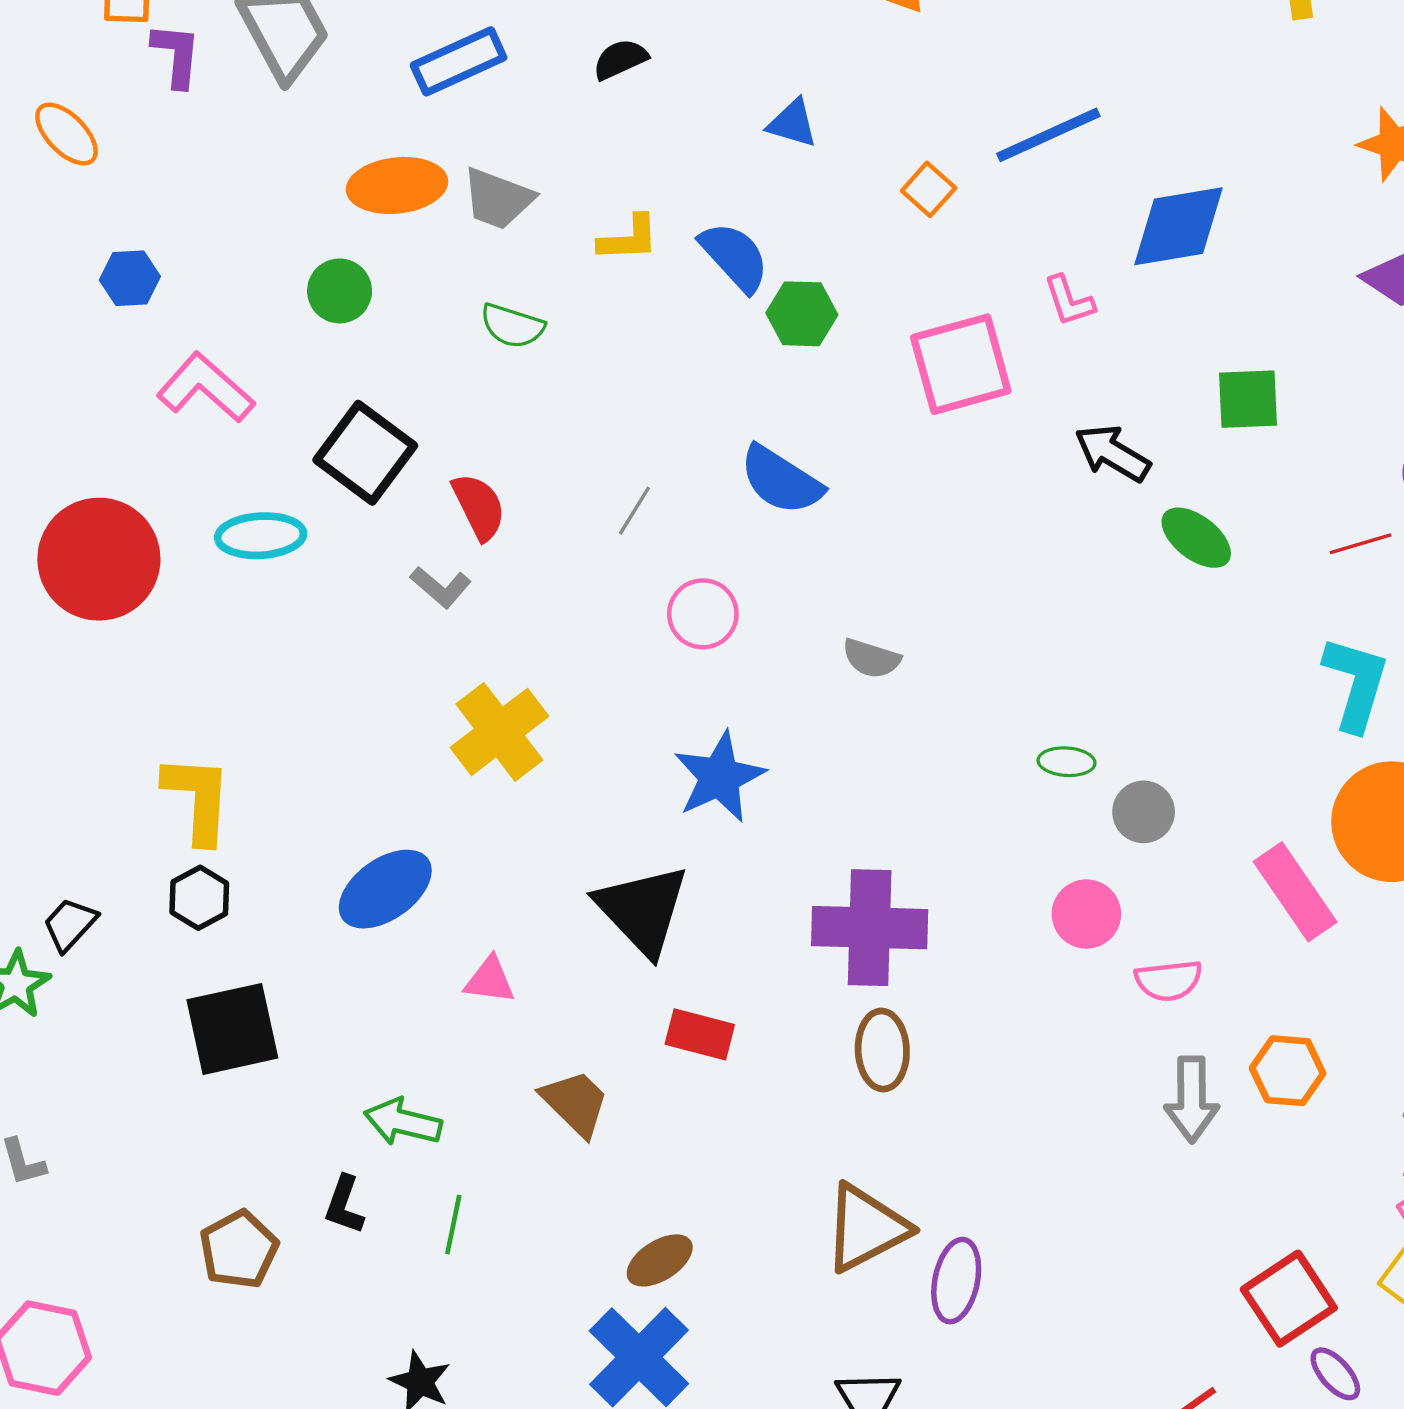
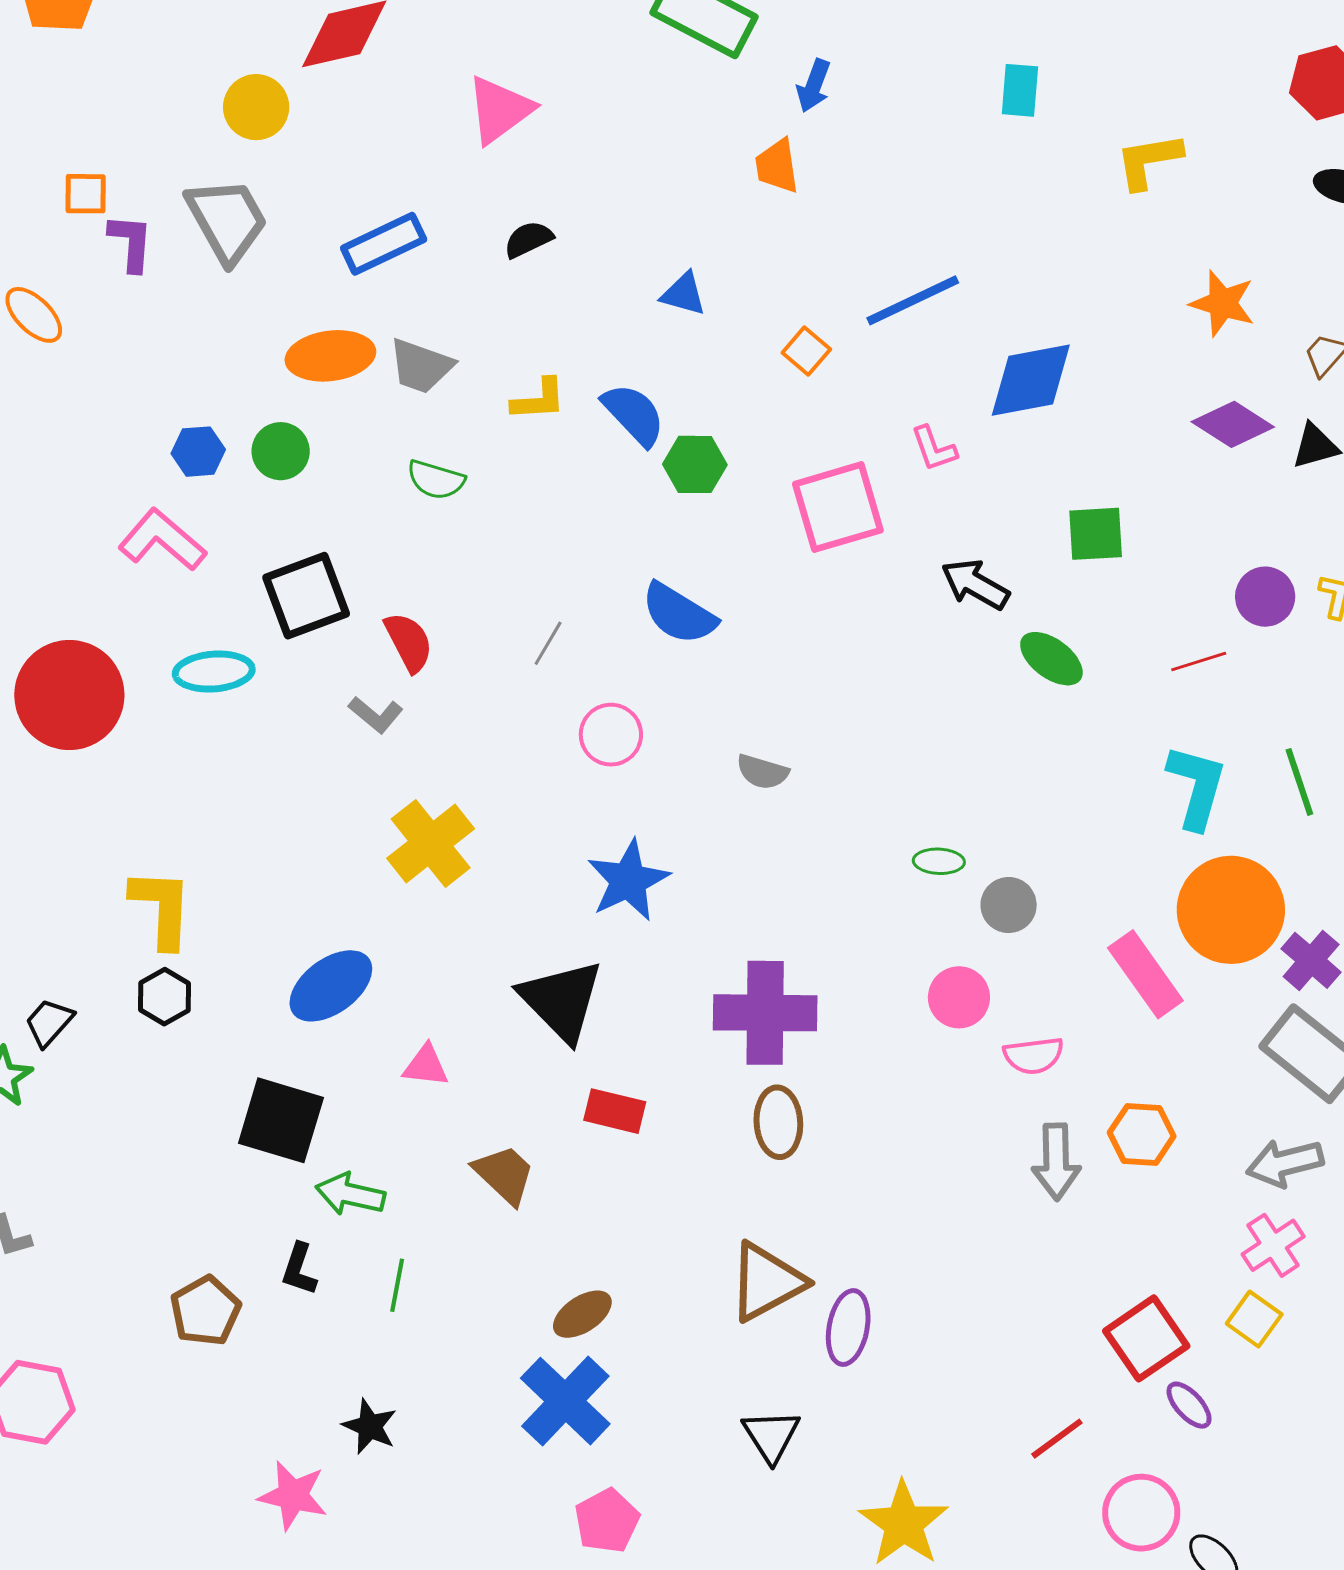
blue hexagon: (130, 278) -> (198, 452), moved
black square: (365, 453) -> (306, 596), turned 34
black square: (232, 1029) -> (281, 1120), moved, turned 30

